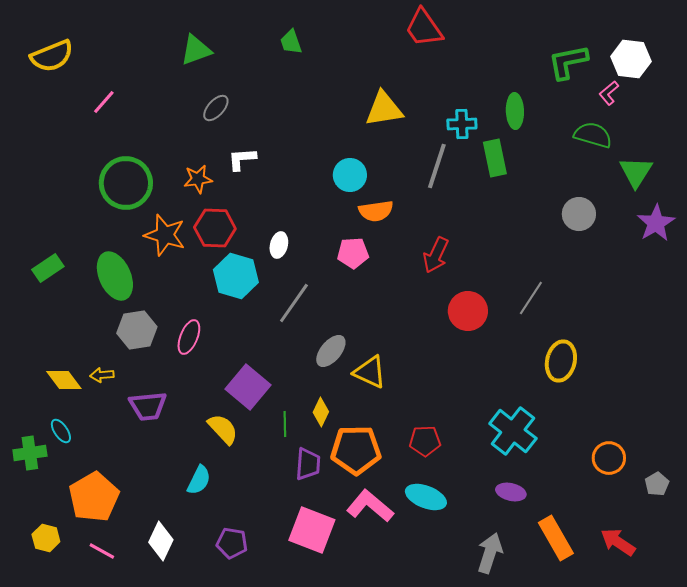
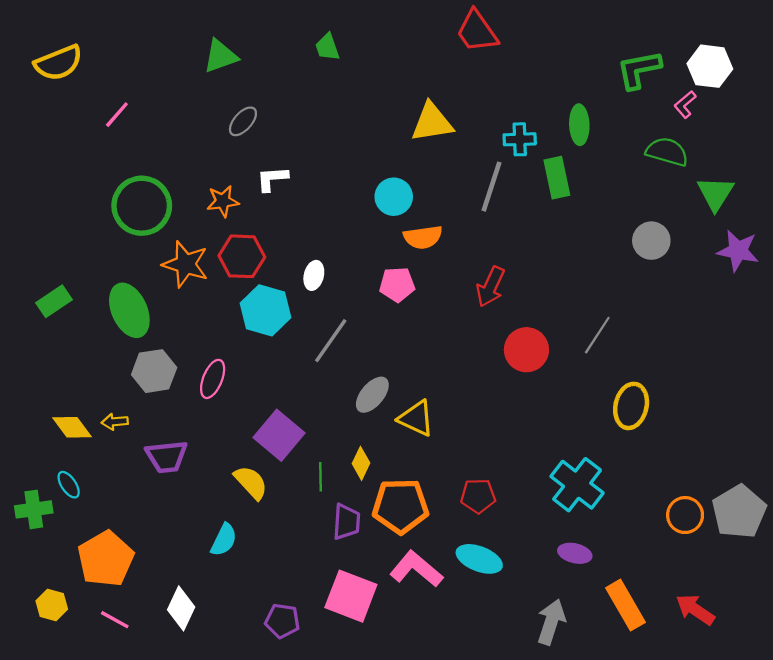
purple star: (656, 223) -> (738, 251), turned -30
gray pentagon: (657, 484) -> (739, 512), moved, size x2.0
purple pentagon: (232, 543) -> (282, 621), moved

